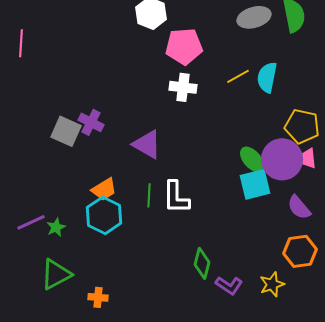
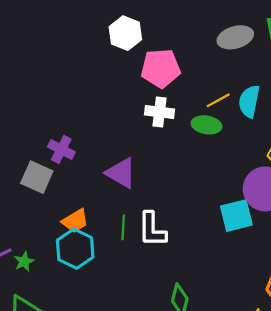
gray square: (66, 131) -> (37, 177), moved
green ellipse: (252, 159) -> (206, 125), moved, turned -40

